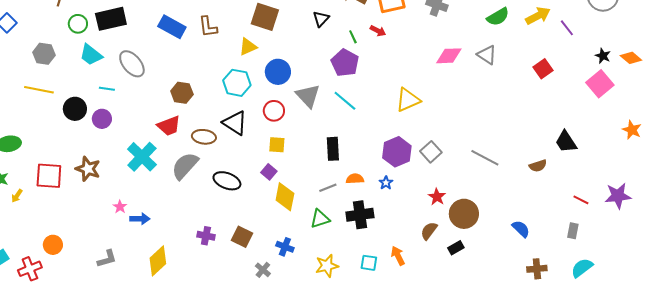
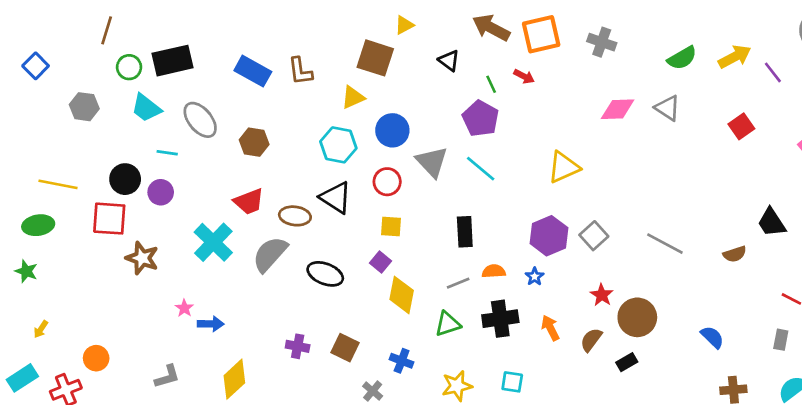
black triangle: (321, 19) -> (449, 61), turned -36
yellow line: (39, 90) -> (58, 184), moved
brown hexagon: (182, 93) -> (254, 142), moved
red square: (49, 176) -> (109, 219), moved
yellow arrow: (17, 196) -> (41, 329), moved
orange arrow: (398, 256) -> (550, 328), moved

